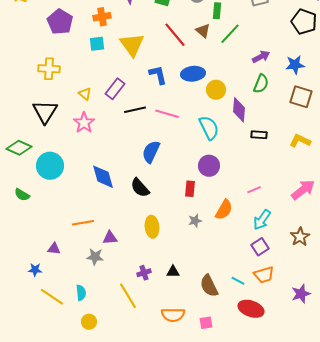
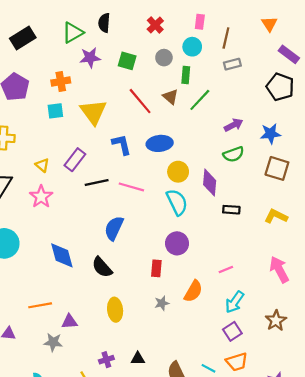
green semicircle: (261, 84) -> (234, 154), turned 48
yellow circle: (216, 90) -> (178, 172), moved
pink arrow: (303, 190) -> (279, 269), turned -80

